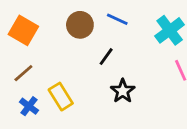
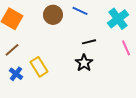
black line: (106, 57) -> (89, 42), moved, turned 40

